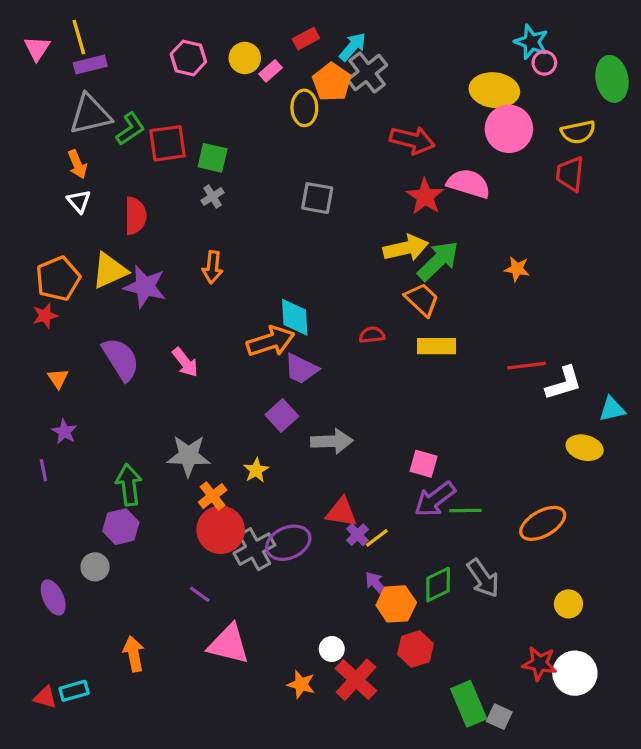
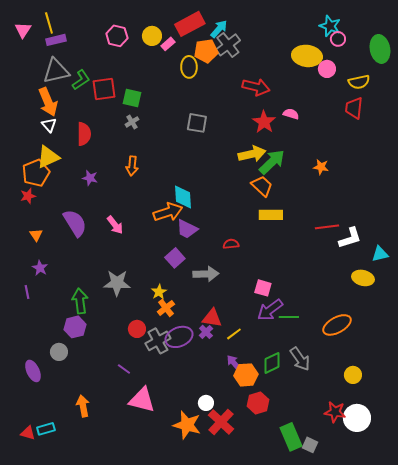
red rectangle: (306, 39) -> (190, 24), size x1.8
orange pentagon: (332, 82) -> (206, 51), turned 30
pink circle: (509, 129) -> (327, 69), moved, size x0.6
orange arrow: (77, 164) -> (48, 102), size x1.6
pink semicircle: (469, 184) -> (291, 114), size x0.6
yellow triangle: (110, 271) -> (48, 157), moved
purple star: (145, 287) -> (90, 178), size x0.6
red semicircle: (372, 335) -> (231, 244), moved
orange cross: (213, 496) -> (166, 308), moved
red circle: (221, 530) -> (137, 329), size x0.6
purple cross: (358, 535) -> (206, 332), moved
orange star: (301, 684) -> (187, 425), size x1.6

